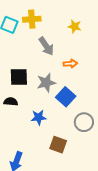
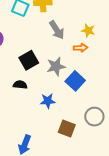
yellow star: (75, 26) -> (88, 31), moved
black square: (19, 77) -> (29, 60), turned -30
gray circle: (84, 122) -> (94, 117), moved

